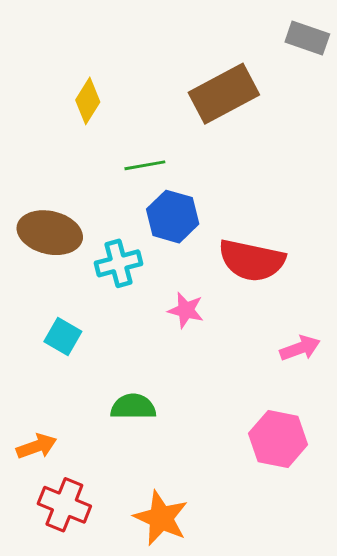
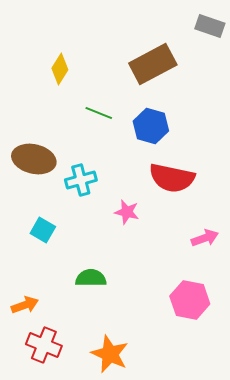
green line: (145, 165) -> (99, 113), turned 32
blue hexagon: (173, 217) -> (151, 126), moved

